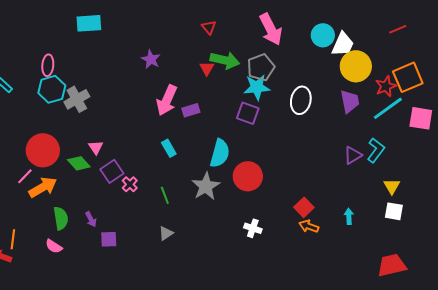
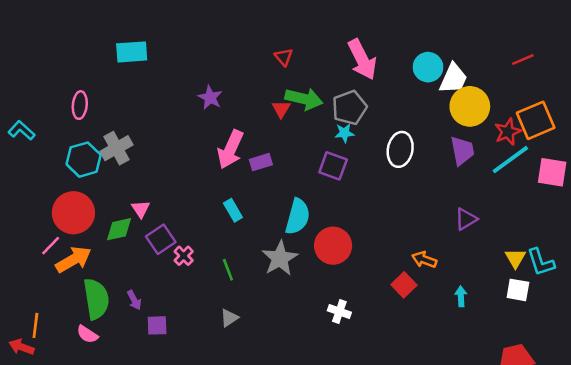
cyan star: (257, 87) -> (344, 133), size x0.6
cyan hexagon: (52, 89) -> (84, 160), moved
cyan L-shape: (376, 150) -> (541, 262), moved, turned 125
green diamond: (79, 163) -> (119, 229), turned -60
green semicircle: (61, 218) -> (96, 299), size x1.4
orange arrow: (309, 226) -> (424, 260), moved

